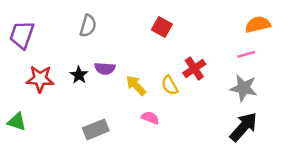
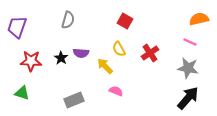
pink line: (246, 54) -> (190, 42), turned 40
yellow semicircle: (170, 85) -> (119, 49), moved
green triangle: (17, 122) -> (22, 93), moved

